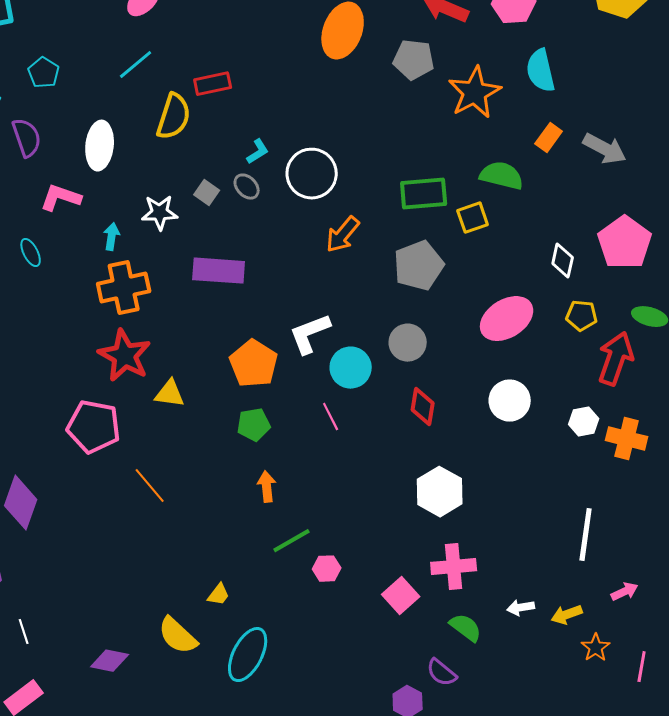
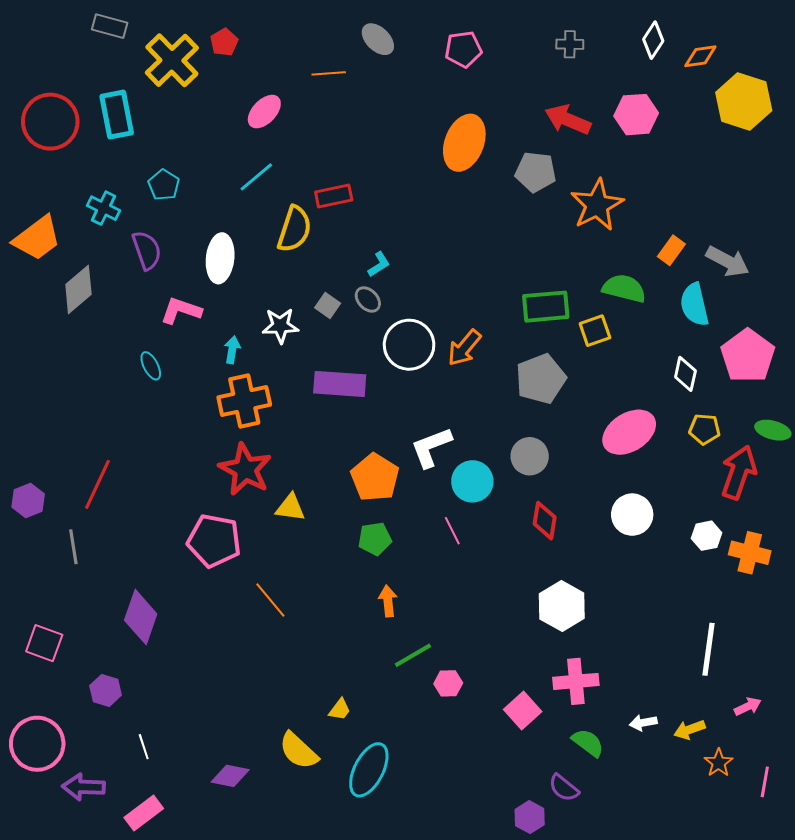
cyan semicircle: (541, 71) -> (694, 305), moved
white circle: (312, 174) -> (409, 345), moved

